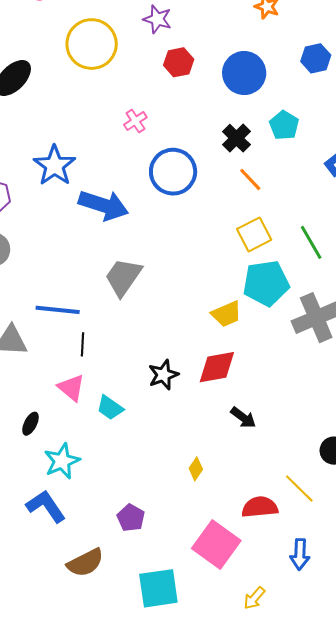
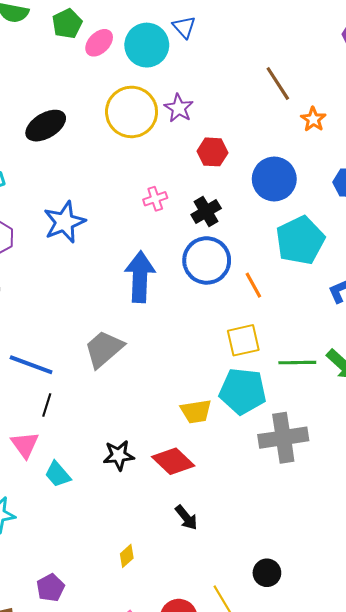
purple star: (157, 19) -> (179, 108), moved
cyan pentagon: (284, 125) -> (300, 240), size x1.6
black cross: (236, 138) -> (206, 212), moved
blue circle: (173, 172) -> (207, 260), moved
blue arrow: (103, 205) -> (140, 277), moved, turned -120
green line: (311, 242) -> (297, 363), turned -75
red diamond: (217, 367) -> (173, 461), turned 39

